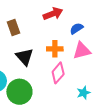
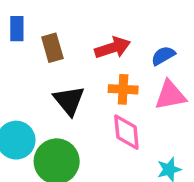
red arrow: (53, 14) -> (113, 48), moved
pink diamond: (58, 73) -> (126, 132), turned -50

